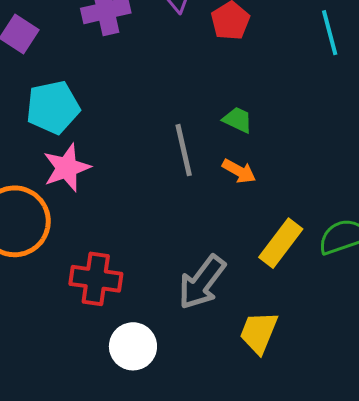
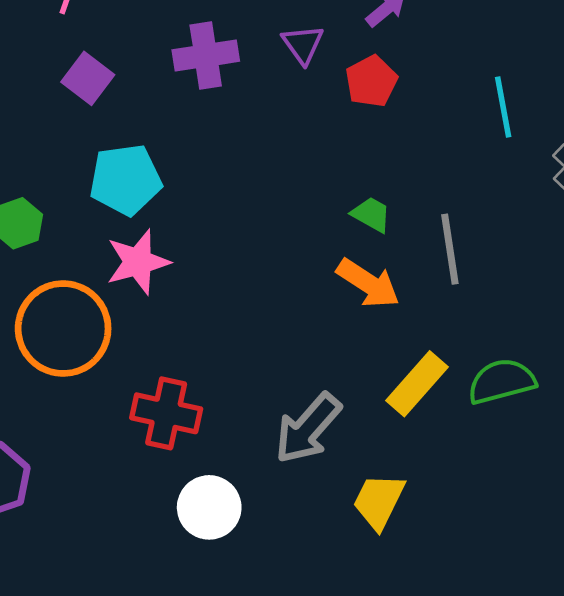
gray line: (184, 150) -> (450, 249), moved
orange arrow: (239, 171) -> (368, 283), size x1.4

